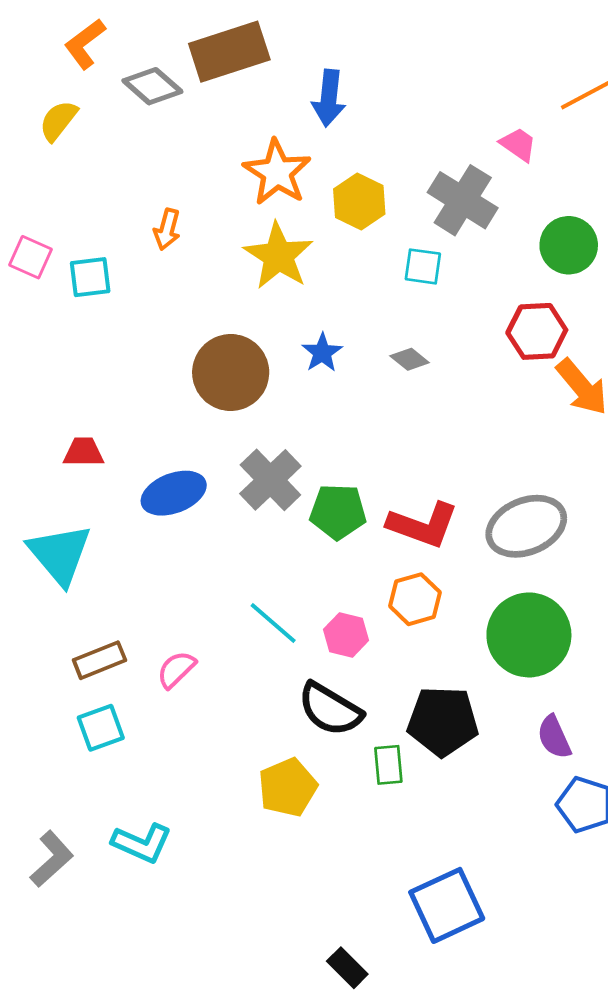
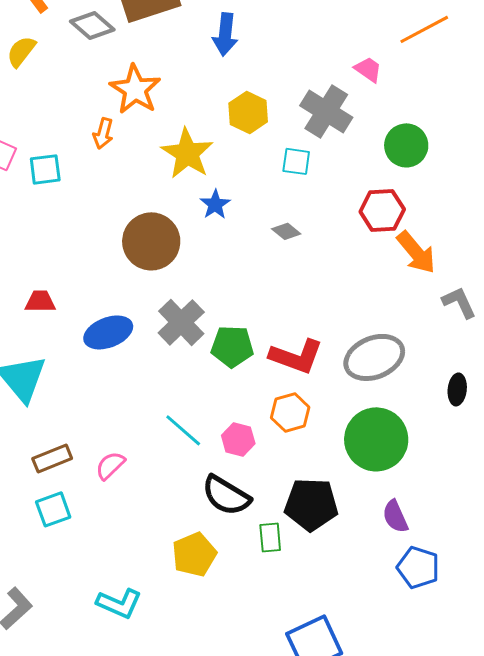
orange star: (277, 172) -> (135, 89), moved
blue star: (322, 353) -> (215, 204), moved
cyan L-shape: (142, 843) -> (119, 603), moved

